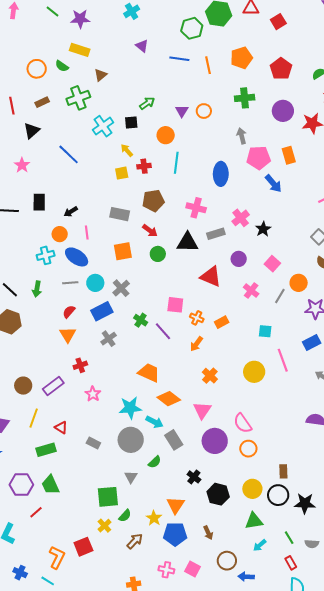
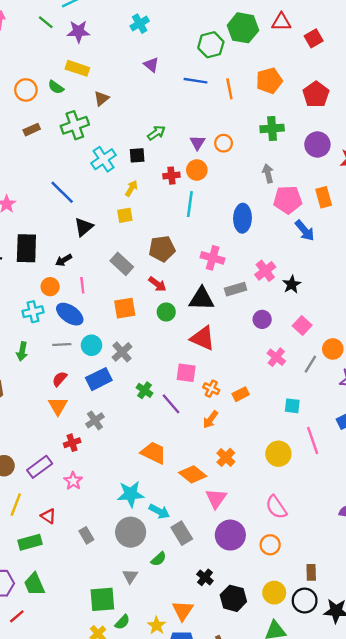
black triangle: (32, 131) -> (84, 227), moved
orange circle: (166, 135) -> (197, 170), moved
yellow arrow: (127, 150) -> (131, 188), turned 72
red cross: (144, 166) -> (171, 176), moved
black rectangle: (39, 202) -> (26, 248), size x1.4
gray rectangle: (120, 214) -> (122, 264), turned 30
red triangle: (211, 277) -> (203, 338), moved
gray cross: (109, 339) -> (95, 420), moved
pink star: (93, 394) -> (73, 481), moved
orange diamond: (169, 399) -> (193, 474), moved
pink semicircle: (243, 423) -> (276, 507), moved
gray rectangle: (93, 443) -> (86, 535), turned 32

